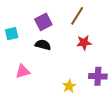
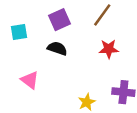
pink triangle: (23, 71) -> (30, 80), turned 49

